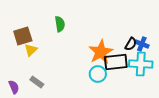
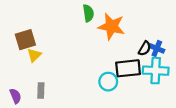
green semicircle: (60, 24) -> (88, 13), moved
orange star: (101, 52) -> (112, 26), moved, turned -30
gray rectangle: (37, 82) -> (41, 90), turned 56

